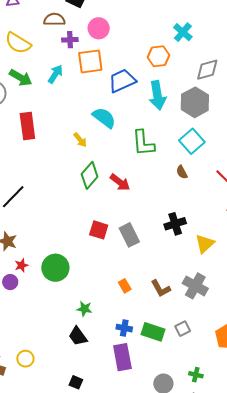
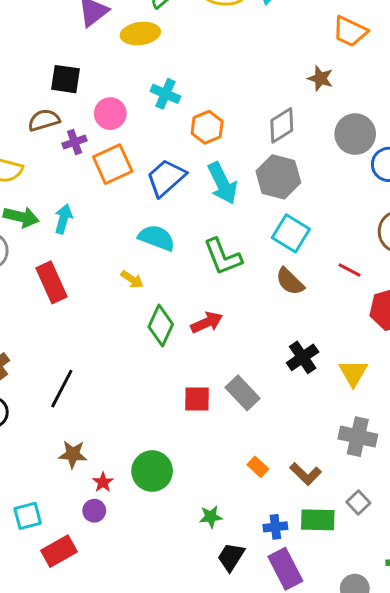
cyan cross: (183, 32) -> (165, 94), moved
cyan arrow: (55, 74) -> (63, 219), moved
brown semicircle: (182, 172) -> (290, 281), size x1.5
red arrow: (120, 182) -> (207, 322), turned -45
brown L-shape: (161, 288) -> (306, 474), moved
black trapezoid: (78, 336) -> (231, 557), moved, turned 85

